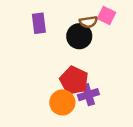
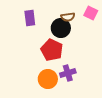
pink square: (107, 15) -> (91, 13), moved
red pentagon: (74, 80) -> (52, 50), moved

